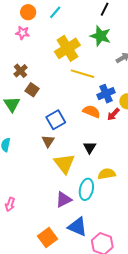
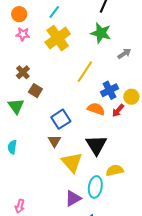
orange circle: (28, 12) -> (19, 14), moved
yellow cross: (67, 48) -> (58, 38), moved
yellow line: (82, 74) -> (85, 72), turned -70
black triangle: (90, 147) -> (96, 145), size x1.6

